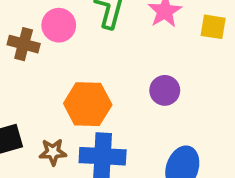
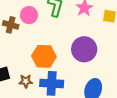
purple circle: (165, 90) -> (84, 49), size x1.6

